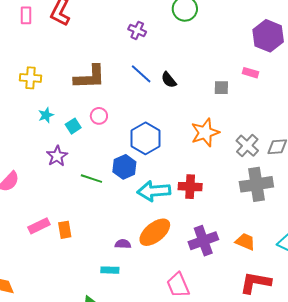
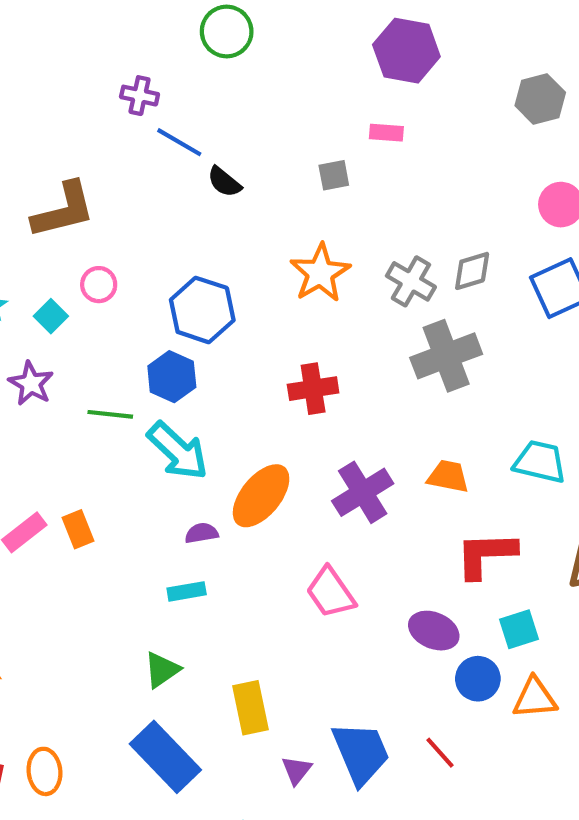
blue line: (141, 74) -> (179, 142), moved
cyan arrow: (154, 191) -> (178, 451), moved, turned -120

